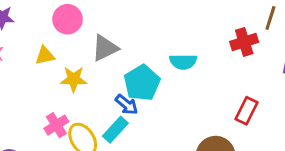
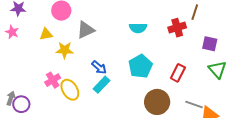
cyan semicircle: (183, 62) -> (138, 28), moved
cyan pentagon: (142, 83) -> (140, 66), moved
cyan rectangle: (115, 130) -> (101, 85), moved

